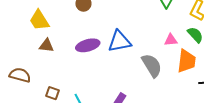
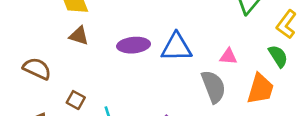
pink triangle: (171, 40) -> (228, 56), moved

